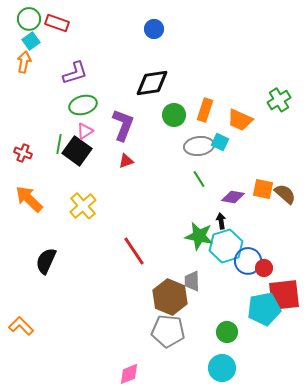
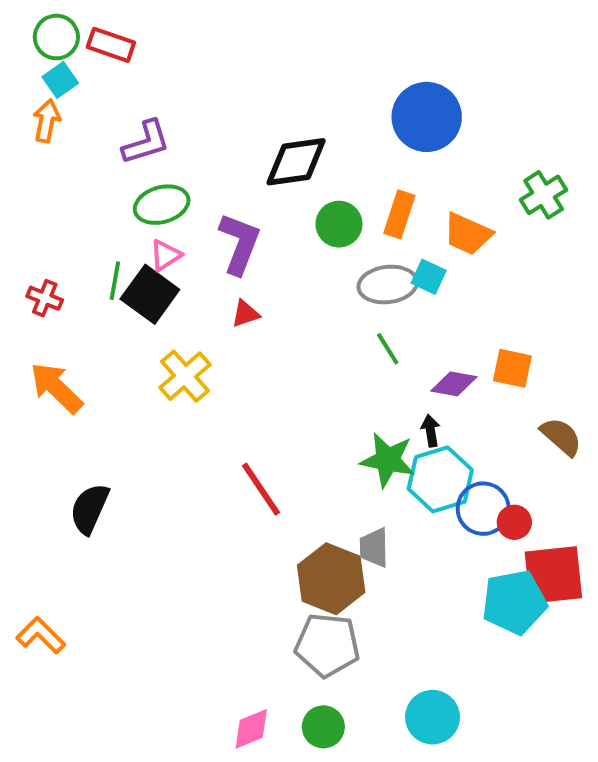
blue circle: (154, 29) -> (427, 117), moved, size x1.8
brown semicircle: (285, 194) -> (561, 437), moved
yellow cross: (83, 206) -> (185, 376), moved
green circle: (227, 332) -> (323, 727), moved

